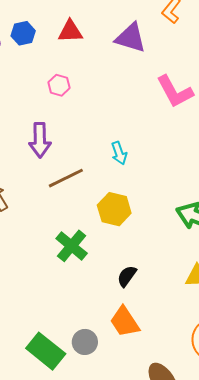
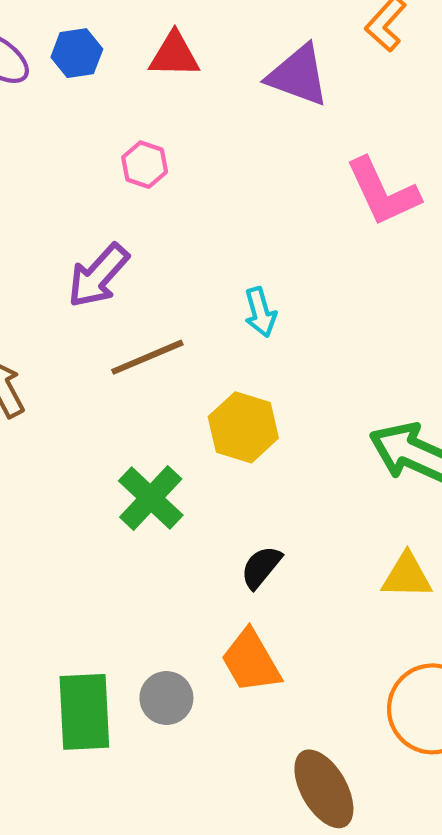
purple arrow: (40, 140) -> (98, 276), turned 40
green rectangle: (46, 351) -> (84, 712), turned 45

